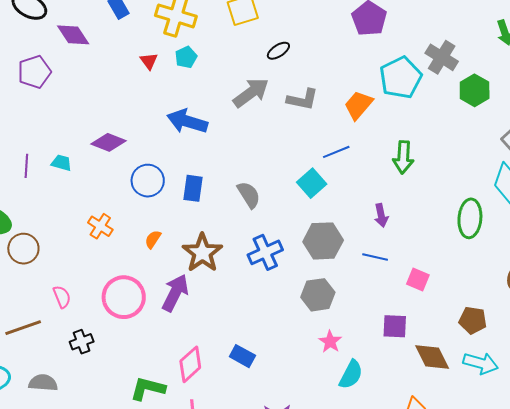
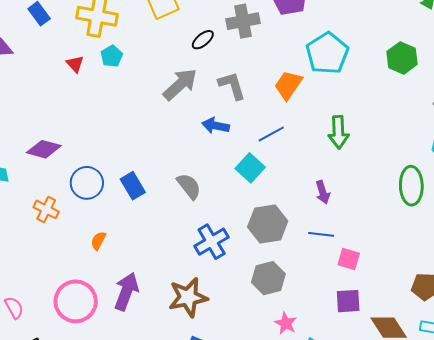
gray cross: (442, 57) -> (243, 21), moved, turned -36
gray L-shape: (303, 99) -> (232, 86), turned -112
blue arrow: (187, 121) -> (216, 126), moved, size x0.7
blue rectangle: (193, 188) -> (133, 186), turned -32
orange cross: (100, 226) -> (46, 209), moved
brown star: (202, 253) -> (188, 297), moved, turned 30
pink square: (418, 279) -> (349, 259), moved

